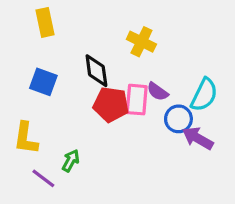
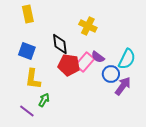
pink rectangle: (137, 100) -> (85, 62), turned 36
yellow L-shape: (26, 138) -> (33, 79), moved
purple arrow: (198, 138) -> (123, 86), turned 96

